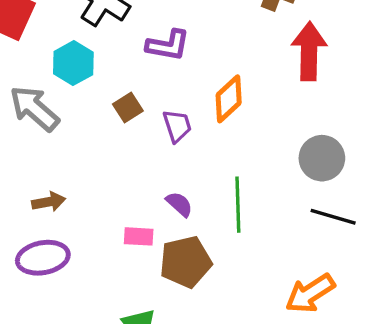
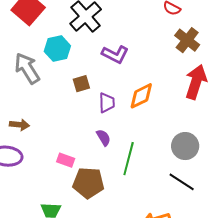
purple semicircle: (179, 204) -> (103, 138), moved

